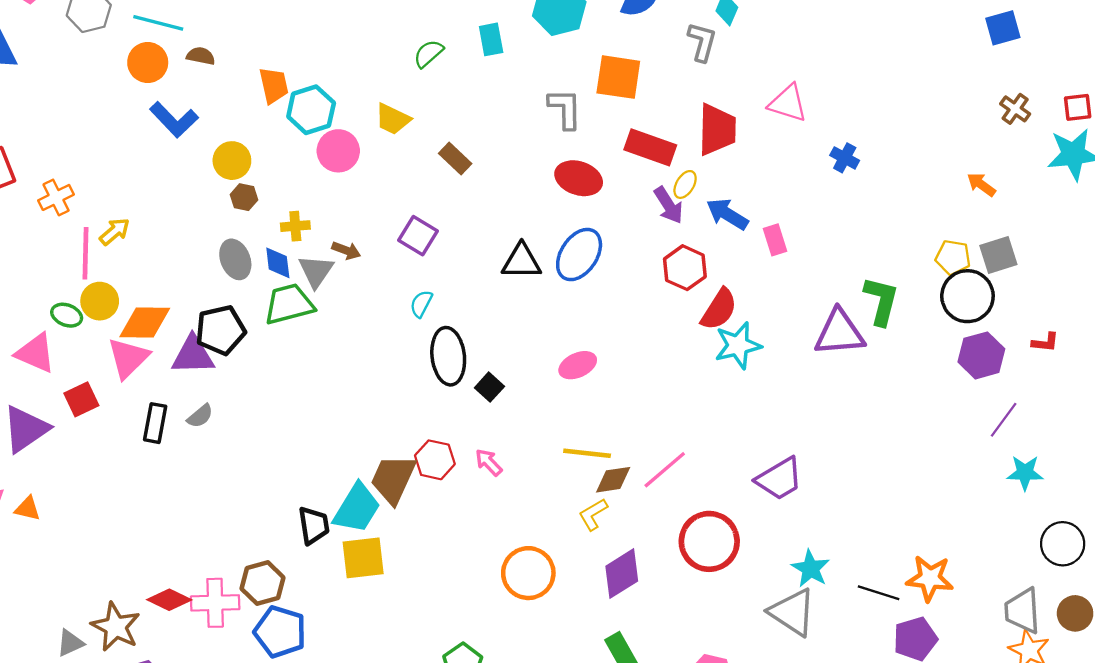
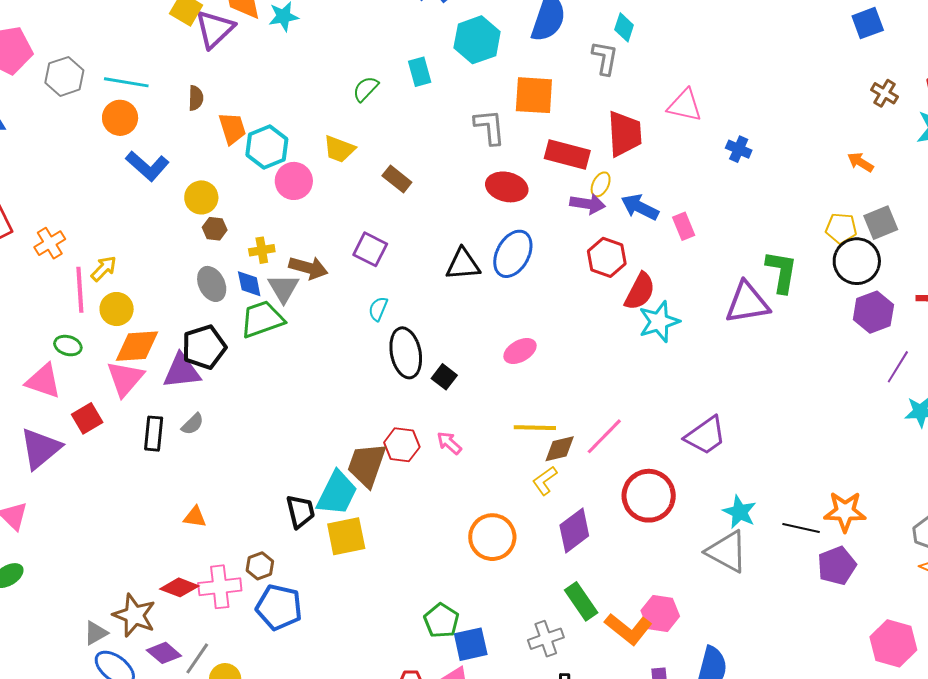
brown semicircle: (201, 56) -> (196, 98), moved, turned 85
purple arrow: (668, 205) -> (588, 204), turned -44
brown arrow: (346, 250) -> (308, 268), size x1.5
yellow circle: (100, 301) -> (117, 309), moved
orange triangle: (28, 509) -> (195, 517), moved
brown hexagon: (263, 583) -> (260, 566), size x0.7

